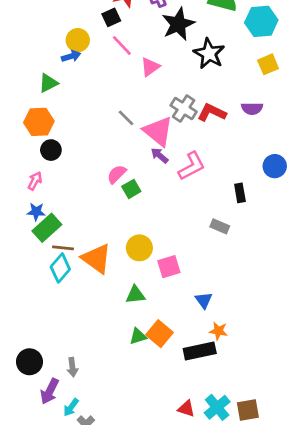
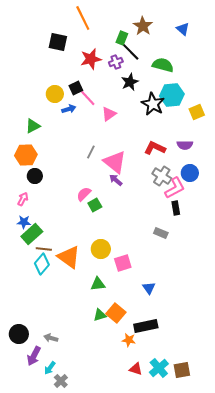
black square: (111, 17) -> (76, 88), moved
cyan hexagon: (261, 21) -> (172, 95), moved
black star: (178, 24) -> (130, 82), size x0.7
blue arrow: (71, 56) -> (69, 109), moved
gray cross: (184, 108) -> (162, 176), moved
gray line: (126, 118) -> (91, 152), turned 72
pink L-shape: (192, 166) -> (175, 188), moved
blue circle: (275, 166) -> (190, 173), moved
orange star: (218, 331) -> (129, 340), moved
gray arrow: (72, 367) -> (51, 338), turned 112

